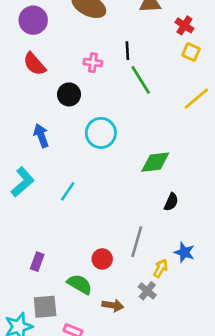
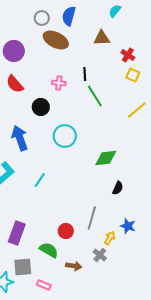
blue arrow: (41, 136) -> (20, 138), size x1.4
purple rectangle: (37, 262) -> (17, 233), size x1.6

